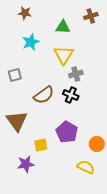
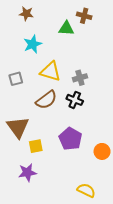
brown cross: (91, 16) -> (84, 16), moved, turned 32
yellow triangle: (64, 55) -> (50, 72), moved, turned -45
yellow square: (41, 145) -> (36, 146), moved
yellow semicircle: (86, 167) -> (86, 190), moved

